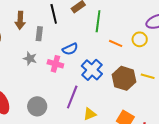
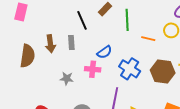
brown arrow: (20, 20) -> (50, 44), moved
gray star: (30, 59) -> (67, 79), moved

